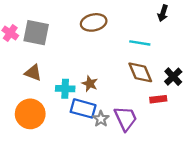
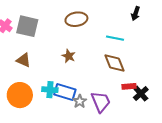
black cross: (173, 77) -> (141, 94), moved
brown star: (90, 84) -> (69, 56), moved
cyan cross: (65, 89) -> (50, 90), moved

